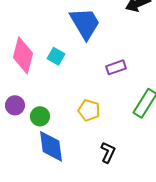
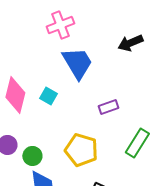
yellow pentagon: (89, 110) -> (81, 150), size x1.5

